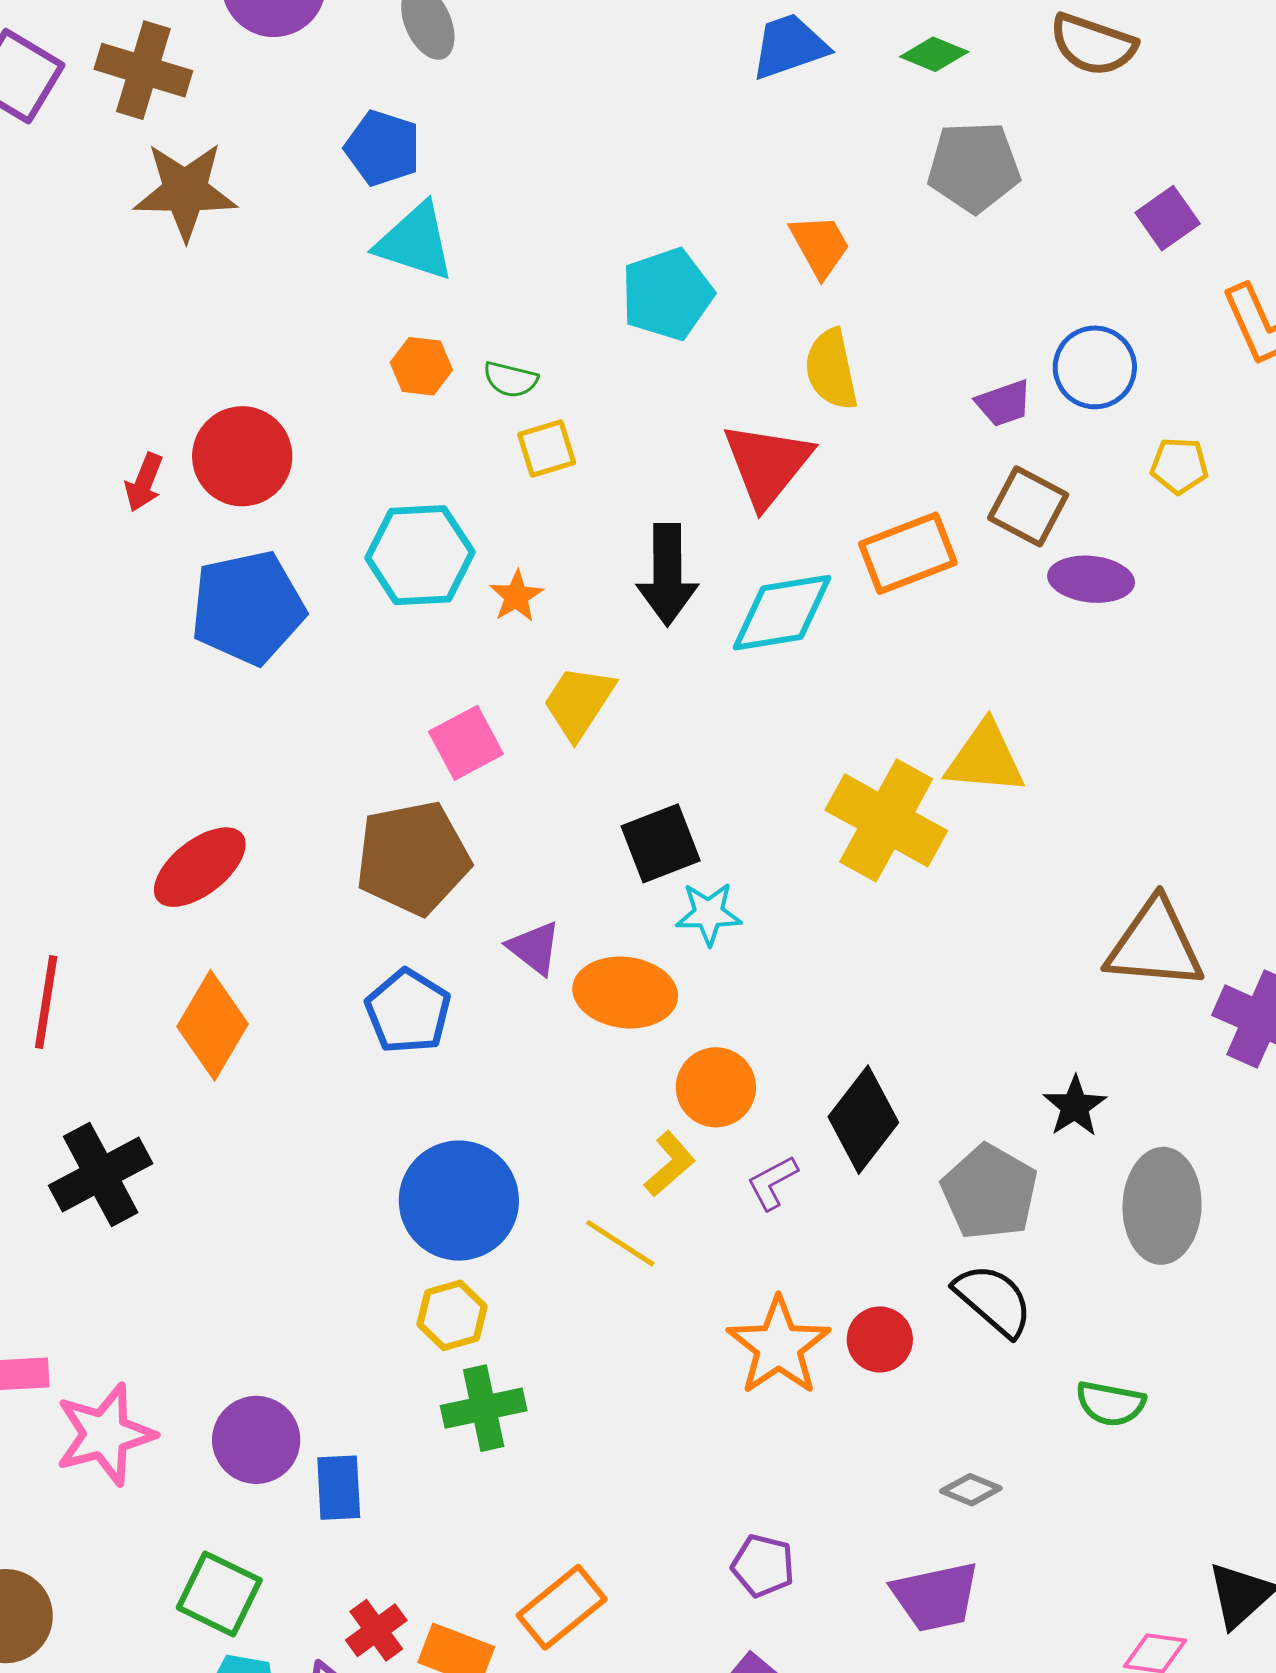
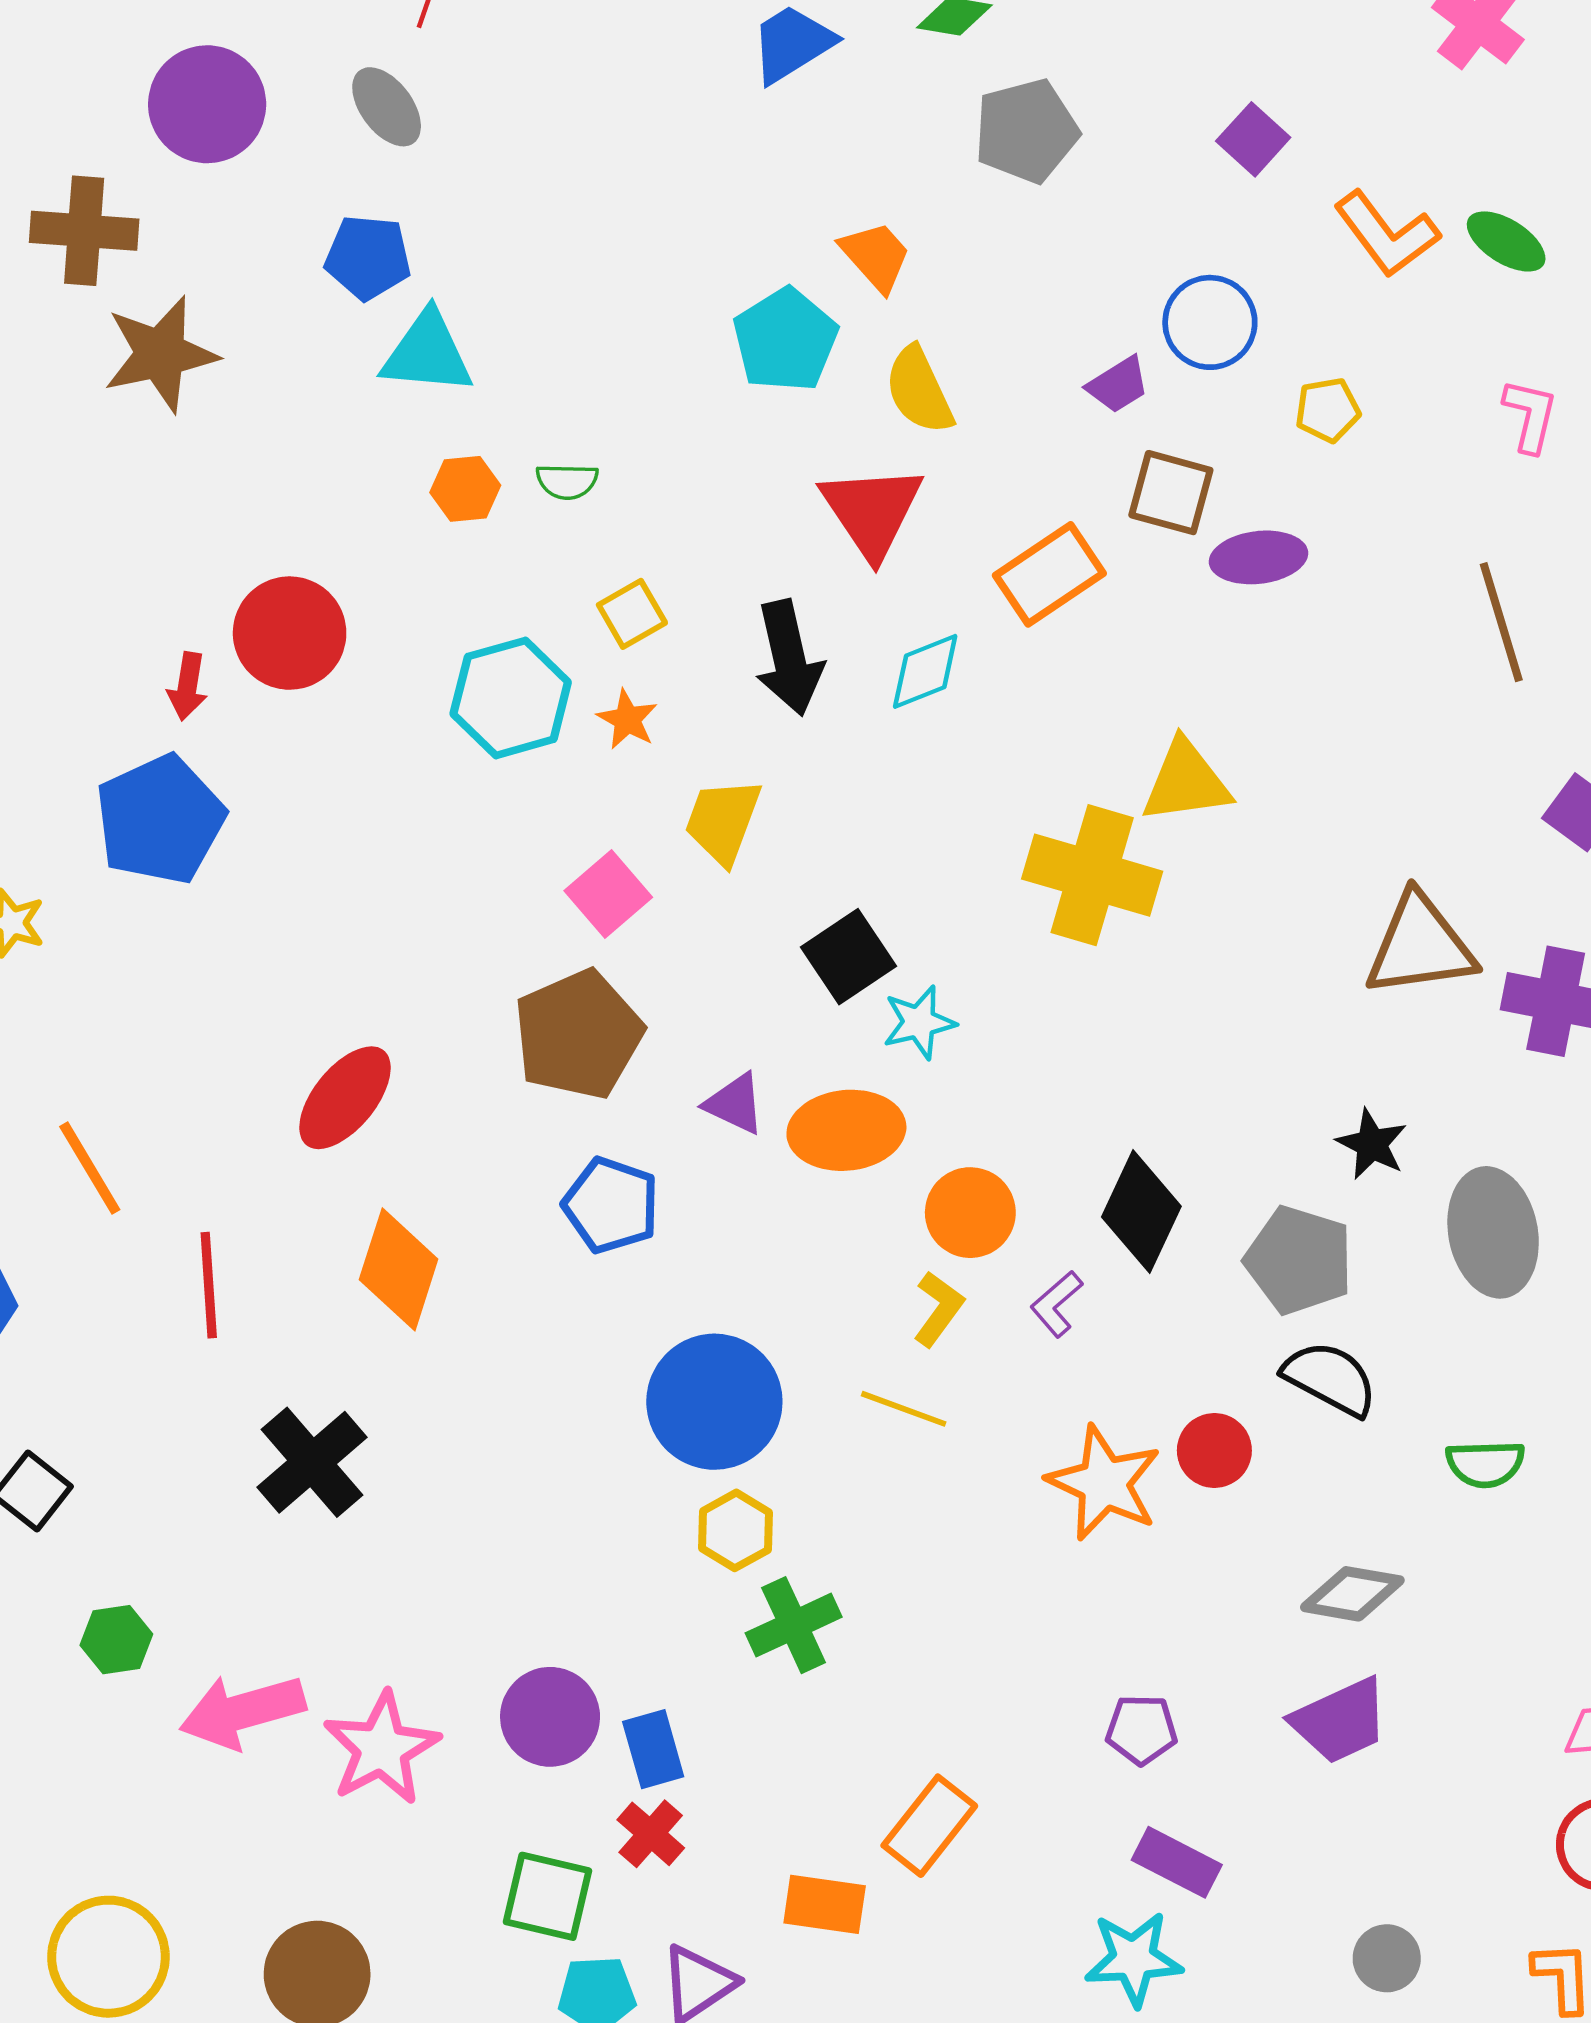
cyan pentagon: (667, 294) -> (785, 340), moved
yellow square: (547, 449) -> (632, 614), moved
blue pentagon: (248, 608) -> (160, 820), moved
cyan diamond: (782, 613) -> (925, 671), size x0.7
gray diamond: (971, 1490) -> (1352, 1594), size x1.5
red cross: (376, 1630) -> (651, 1834), moved

